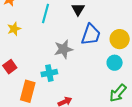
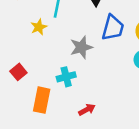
yellow star: (14, 29) -> (39, 27), moved

